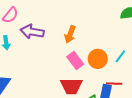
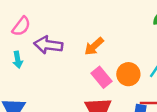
orange arrow: (70, 34) -> (94, 46), turned 30

